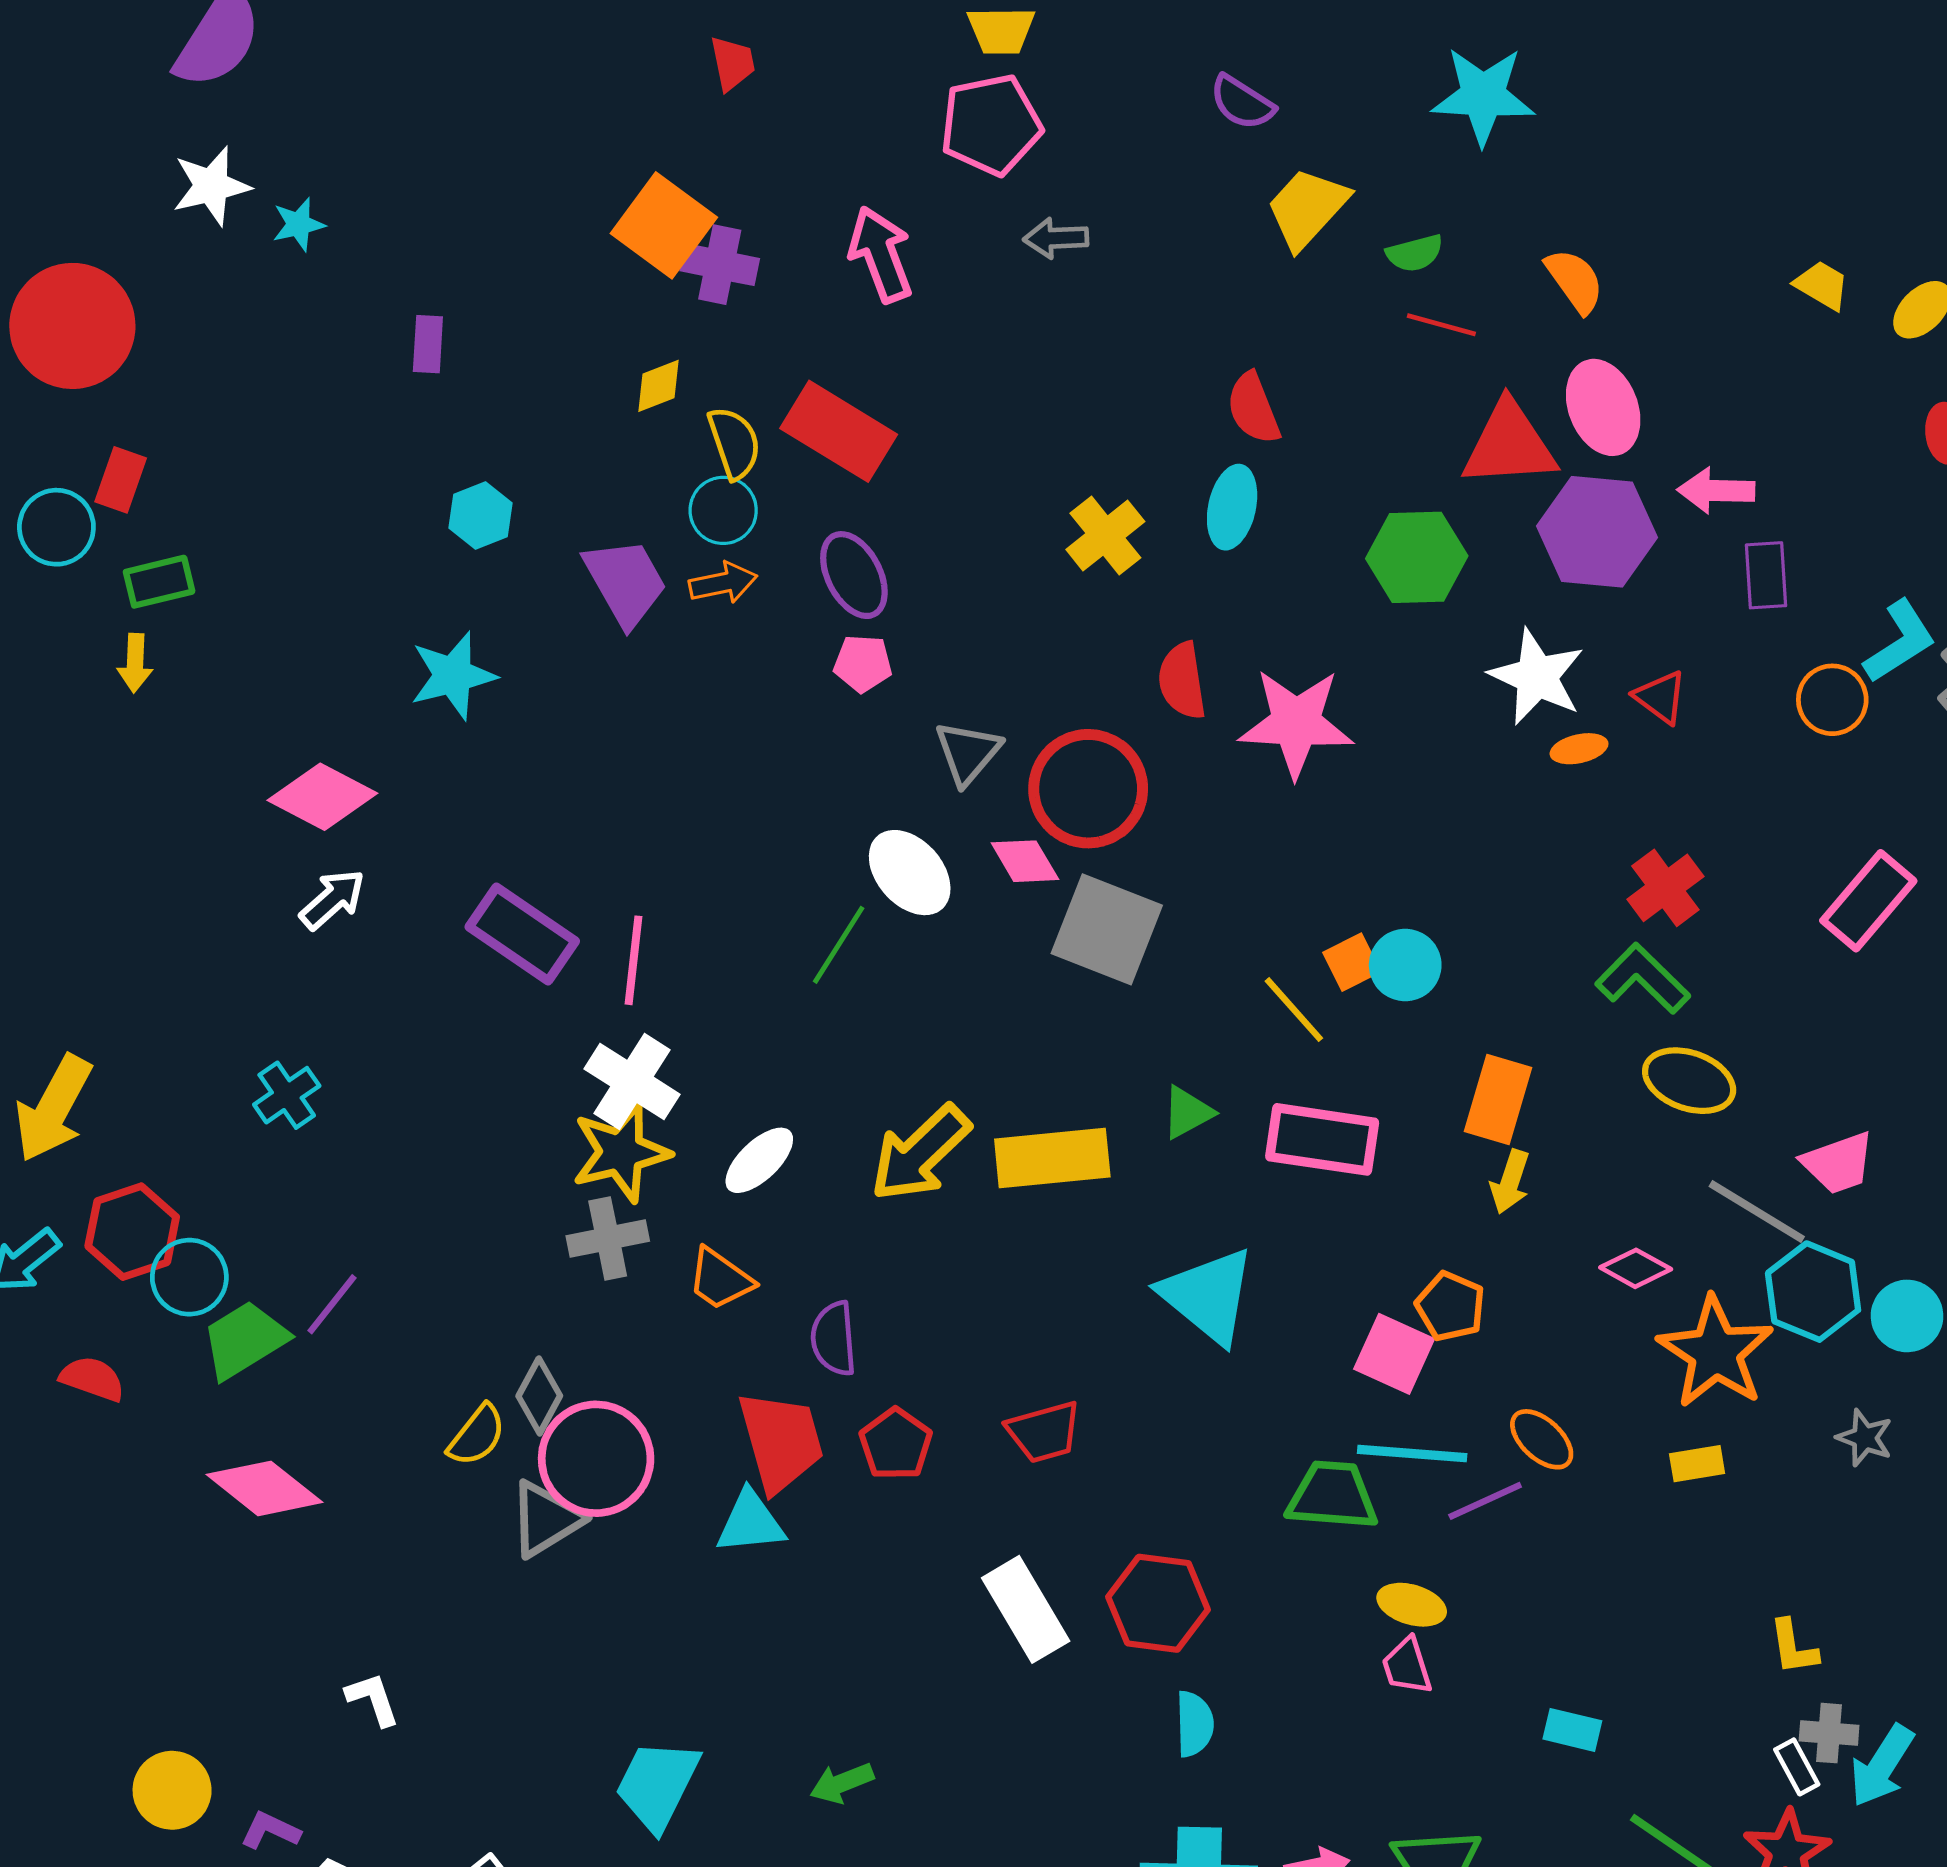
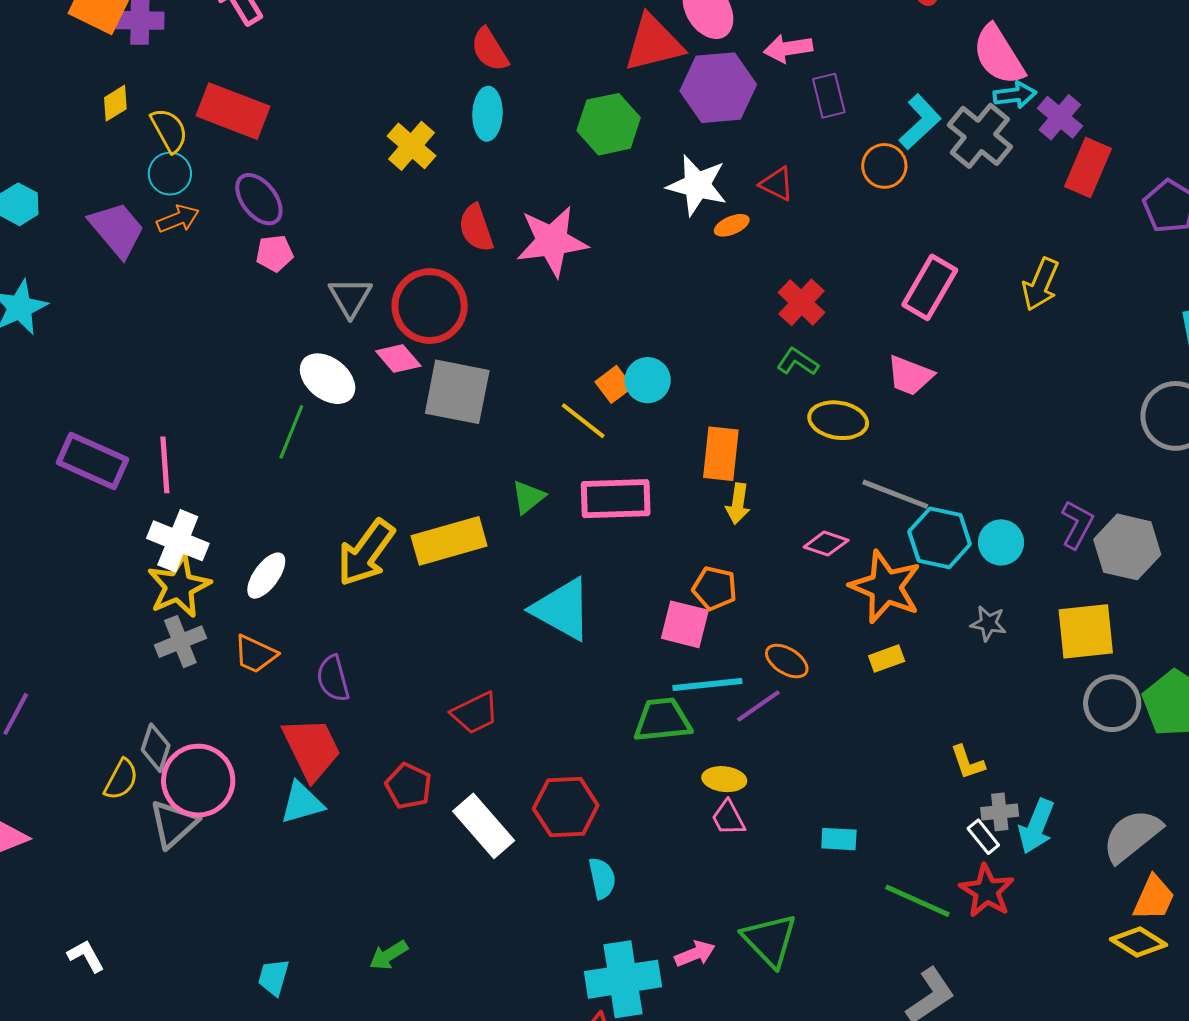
green L-shape: (1643, 979) -> (798, 362), size x0.7
pink trapezoid: (1838, 1163) -> (910, 376), moved, turned 51
red pentagon: (896, 1444) -> (409, 786), moved
cyan trapezoid: (657, 1785) -> (274, 977), size x0.6

